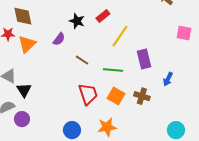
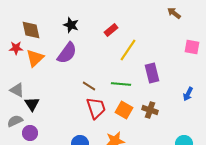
black star: (77, 21) -> (71, 25), moved
purple semicircle: (59, 39) -> (67, 53), size x1.6
brown line: (82, 60) -> (89, 86), moved
blue arrow: (168, 79) -> (188, 94), moved

